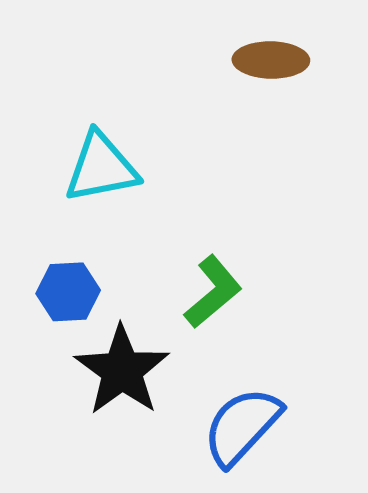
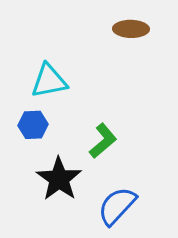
blue hexagon: (68, 292) -> (33, 125), moved

